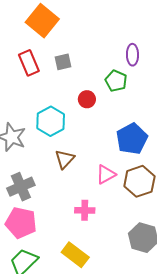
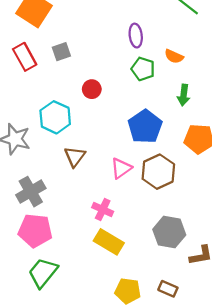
green pentagon: (116, 81) -> (143, 69), moved
pink cross: (85, 210) -> (103, 209), turned 30
yellow rectangle: (75, 255) -> (109, 242), moved

